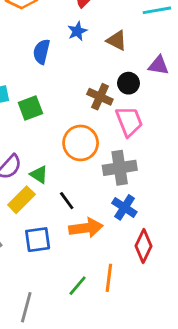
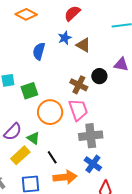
brown triangle: (117, 41) -> (83, 45), moved
pink trapezoid: (129, 121) -> (78, 110), moved
orange circle: (81, 143) -> (50, 112), moved

